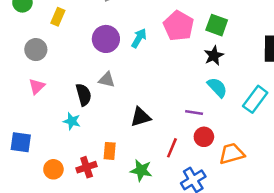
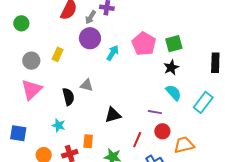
yellow rectangle: (58, 17) -> (58, 54), moved
green square: (217, 25) -> (174, 44), turned -36
purple circle: (106, 39) -> (90, 38), moved
pink triangle: (37, 86) -> (32, 90), size x1.6
cyan star: (72, 121) -> (59, 125), moved

